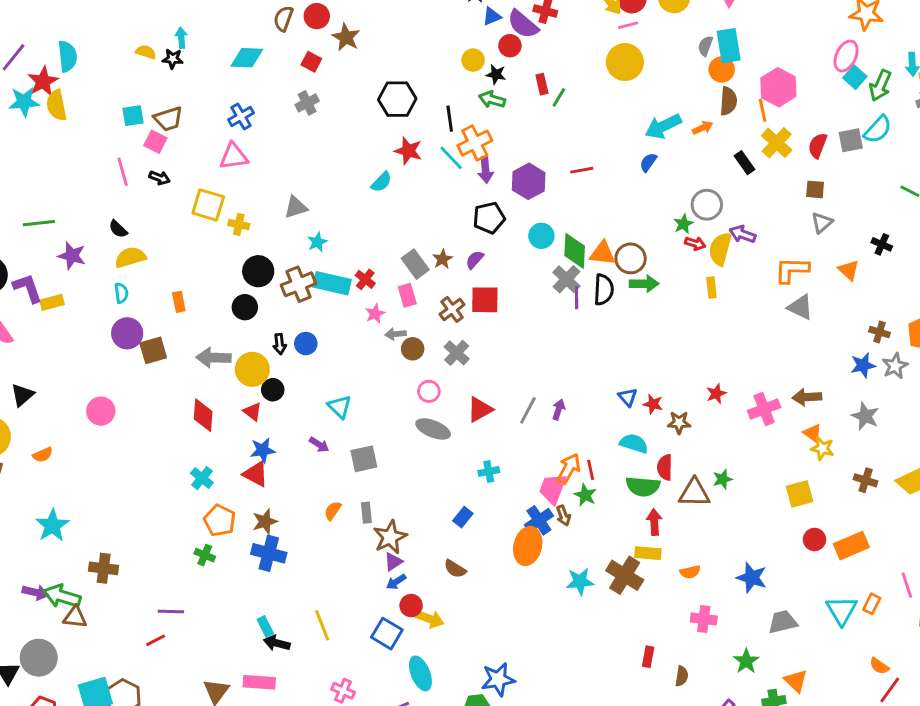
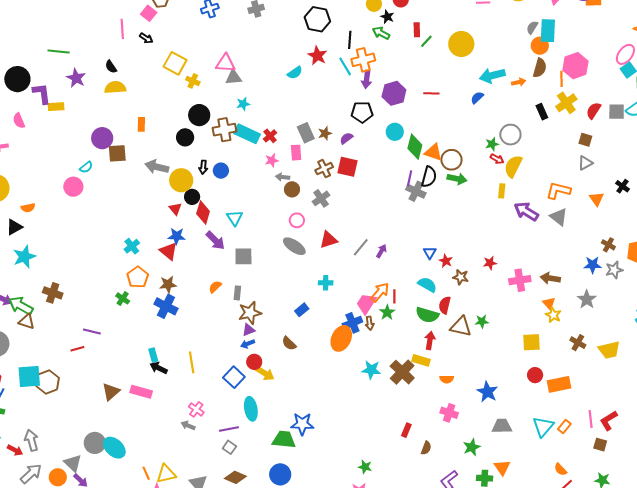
yellow circle: (625, 62) -> (461, 44), moved
pink triangle: (234, 156) -> (226, 63), moved
purple arrow: (743, 234) -> (526, 211), moved, size x1.4
gray cross: (566, 279) -> (416, 191), moved, turned -30
cyan semicircle: (121, 293) -> (86, 167), moved, turned 48
black triangle: (22, 395) -> (14, 227), moved
red diamond: (203, 415) -> (203, 213), moved
purple arrow: (319, 445) -> (215, 240), size x1.5

